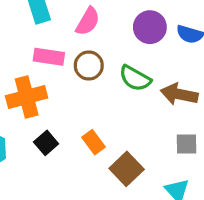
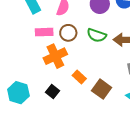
orange cross: (27, 97) -> (55, 56), moved
black square: (46, 143) -> (53, 91), moved

